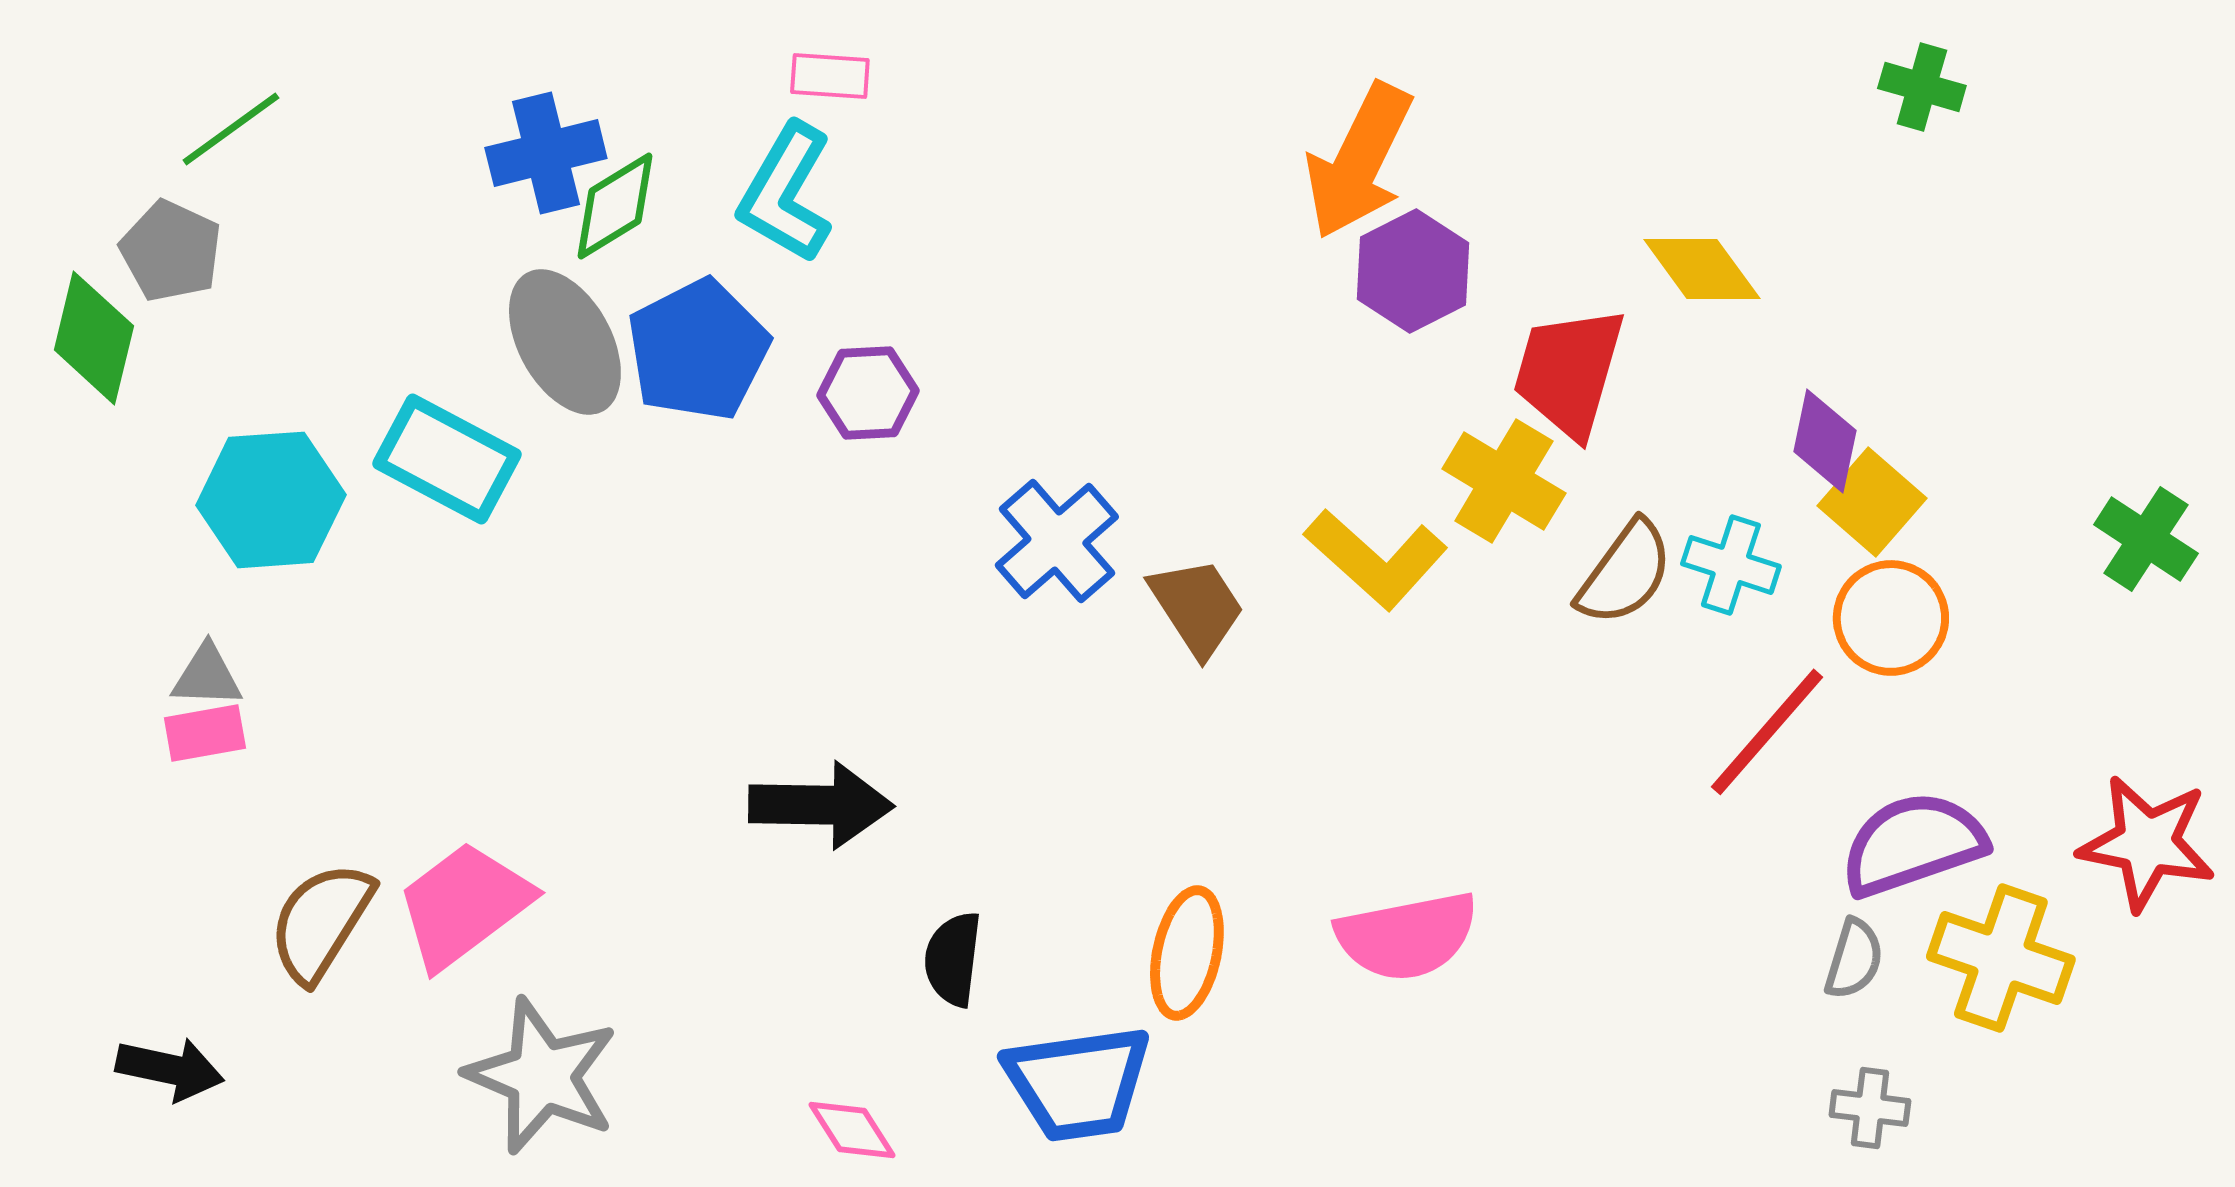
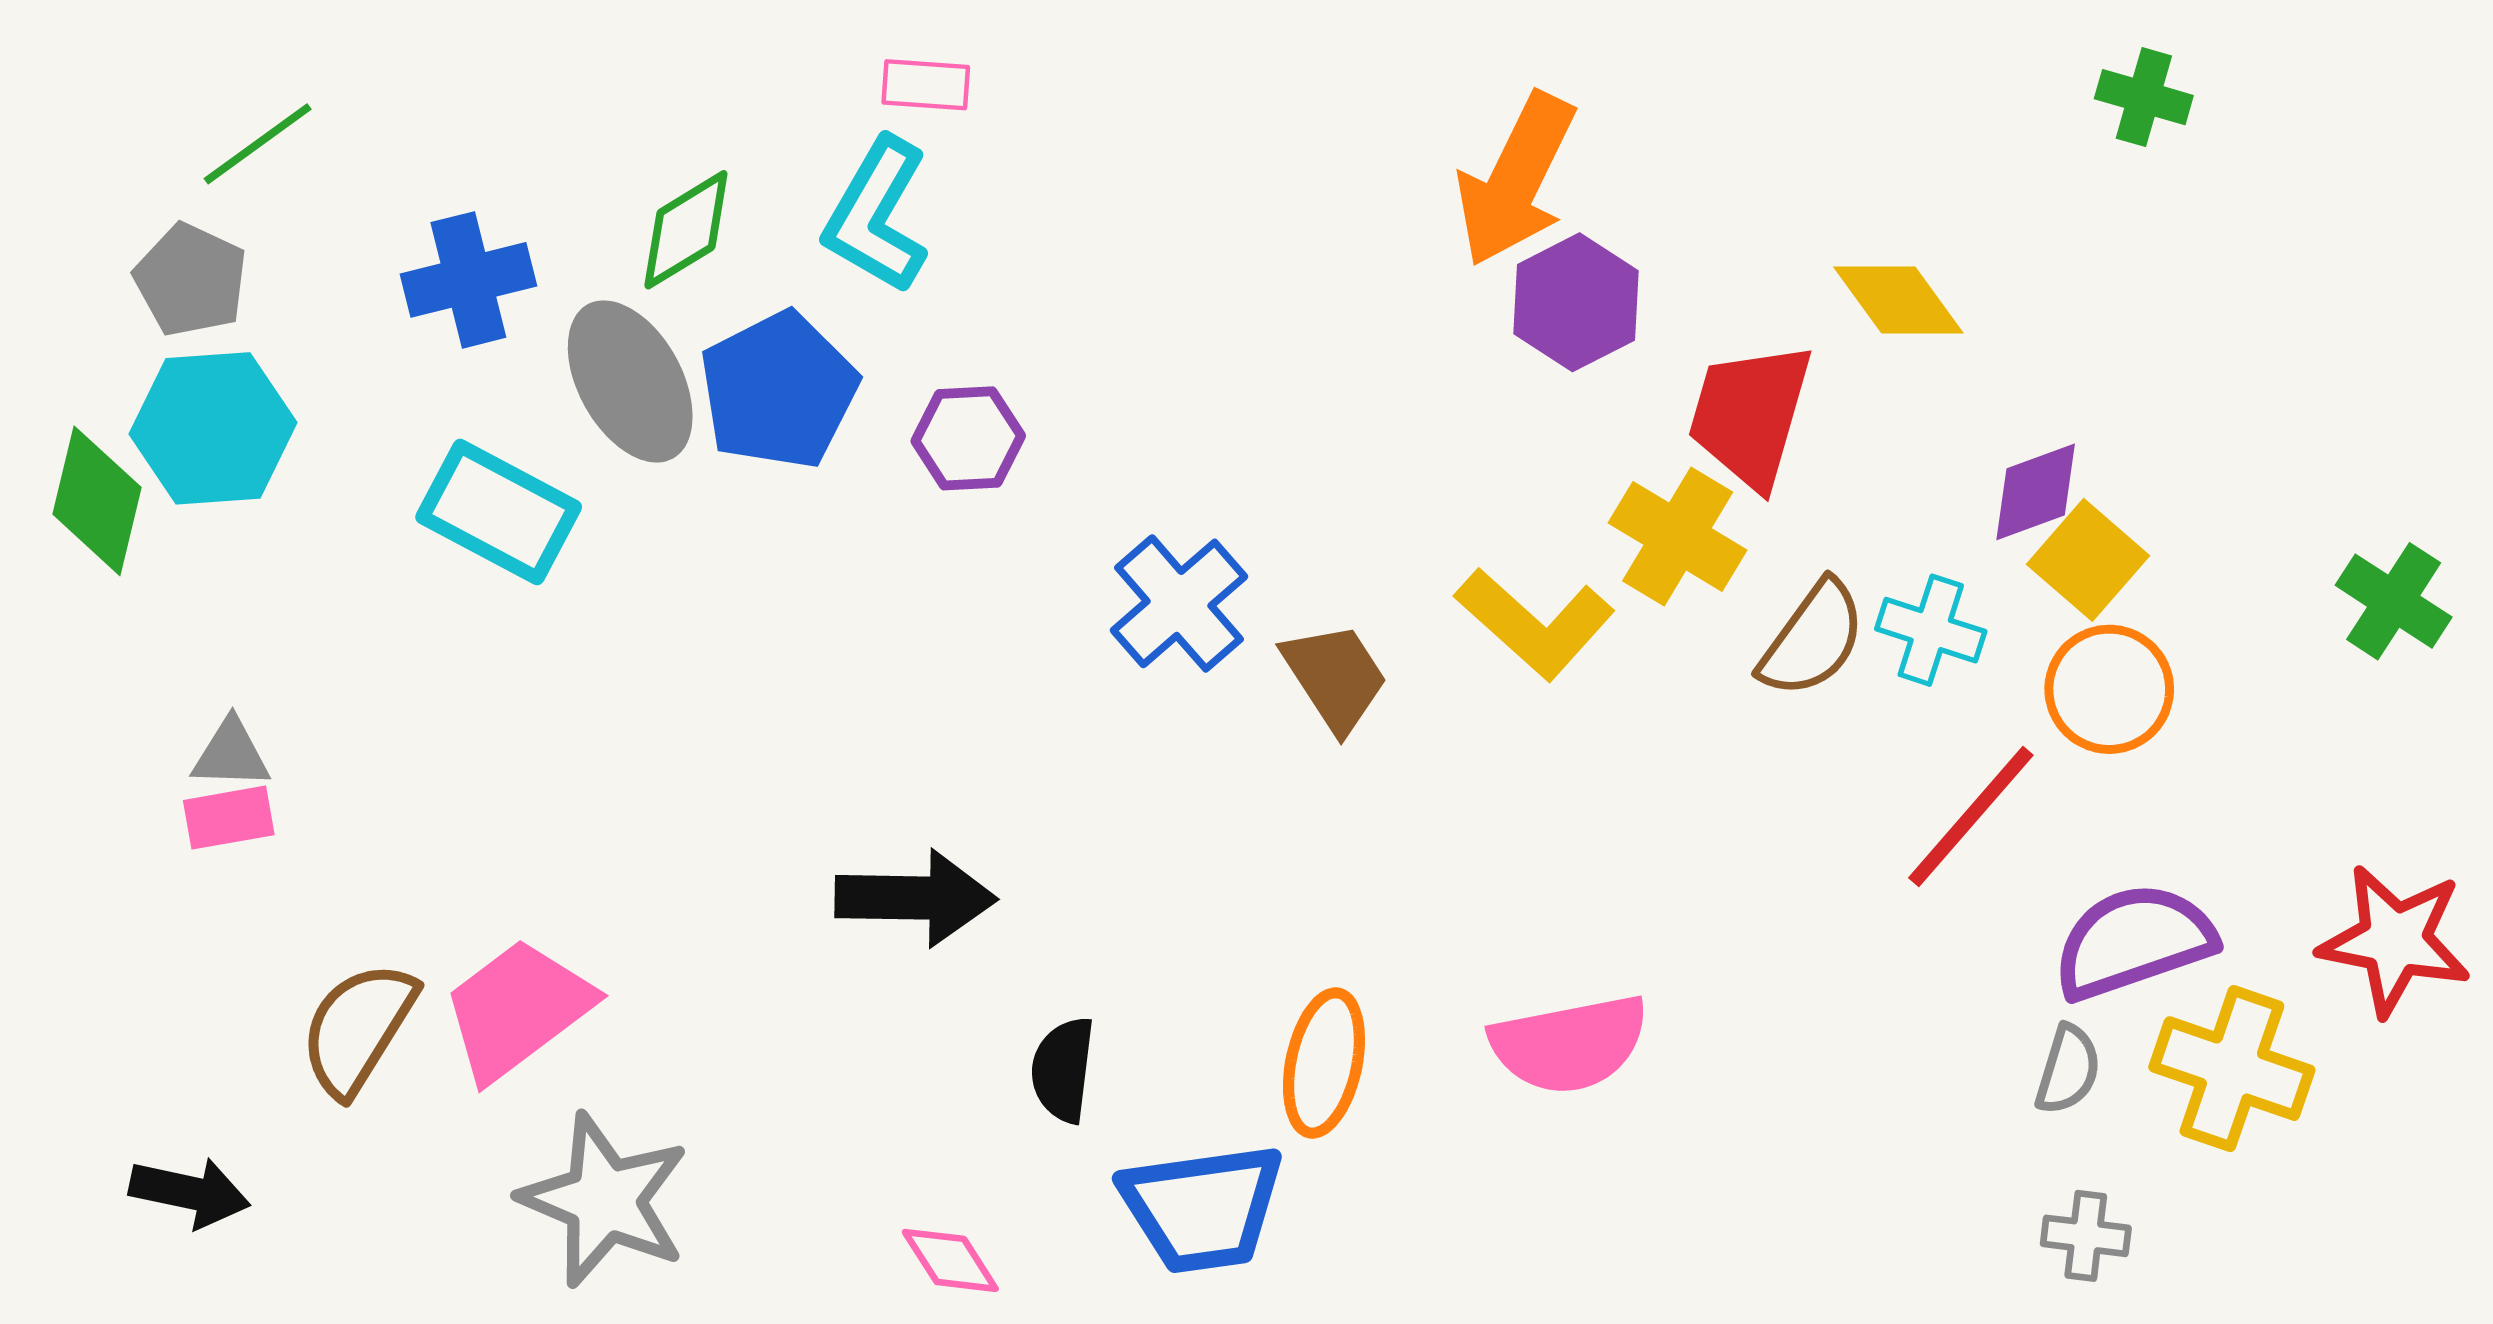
blue cross: (546, 153) -> (468, 280), moved
green diamond: (94, 338) -> (97, 501), moved
purple diamond: (1825, 441) -> (2036, 492), turned 58
cyan hexagon: (271, 500) -> (213, 428), moved

